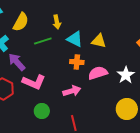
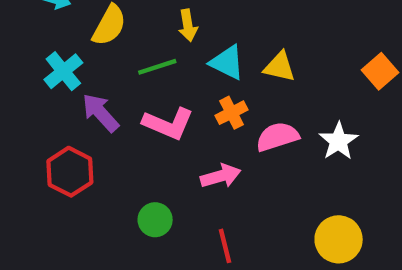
orange cross: (77, 62) -> (232, 113), turned -32
pink L-shape: (34, 82) -> (168, 124), moved
yellow circle: (127, 109) -> (339, 239), moved

